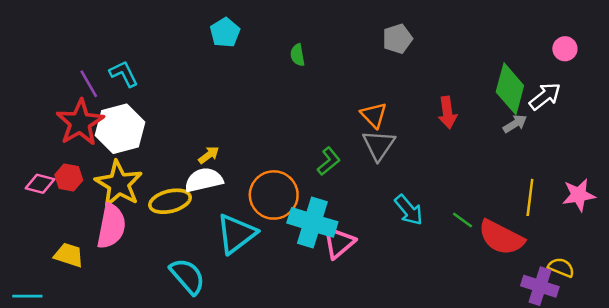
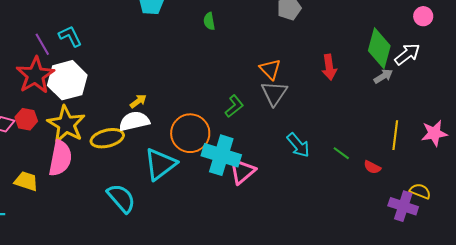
red semicircle: (501, 237) -> (372, 167), size x0.5

